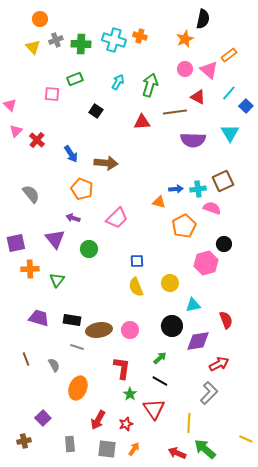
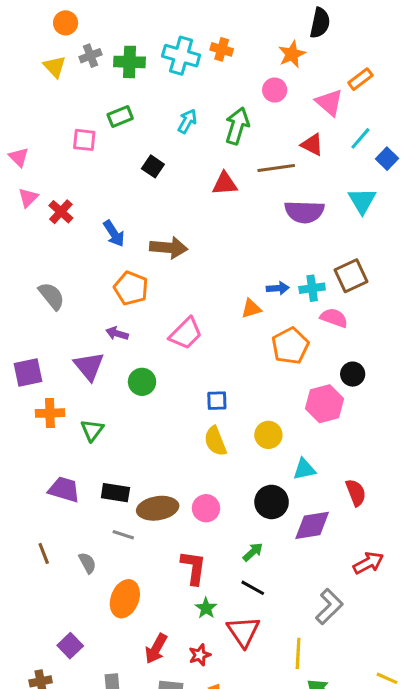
pink circle: (185, 69) -> (275, 90), moved
orange triangle: (159, 202) -> (251, 308), turned -32
red arrow: (219, 364) -> (368, 563), moved

